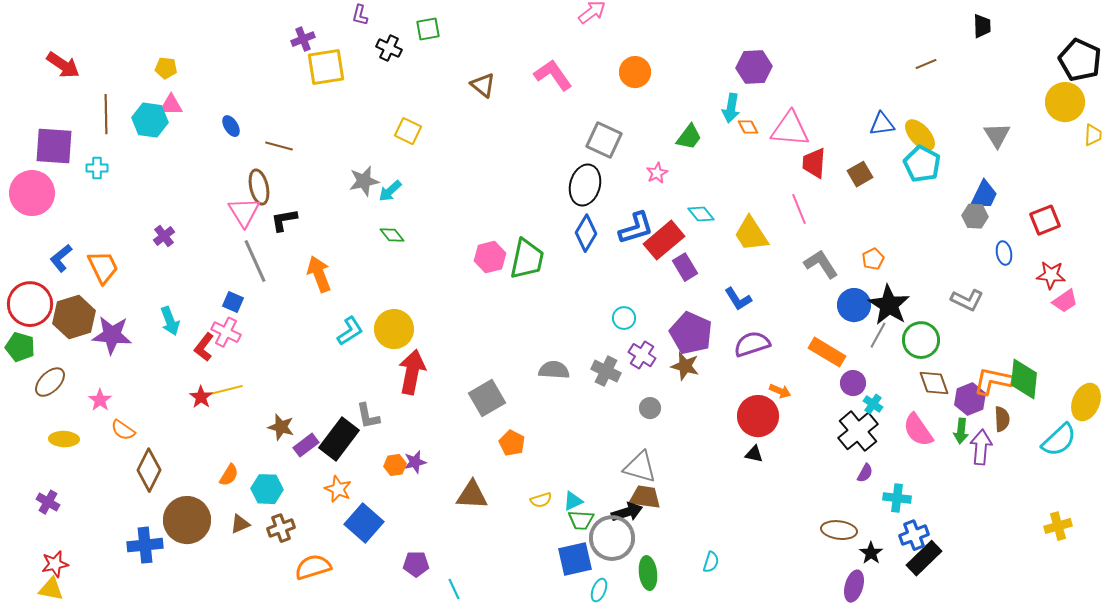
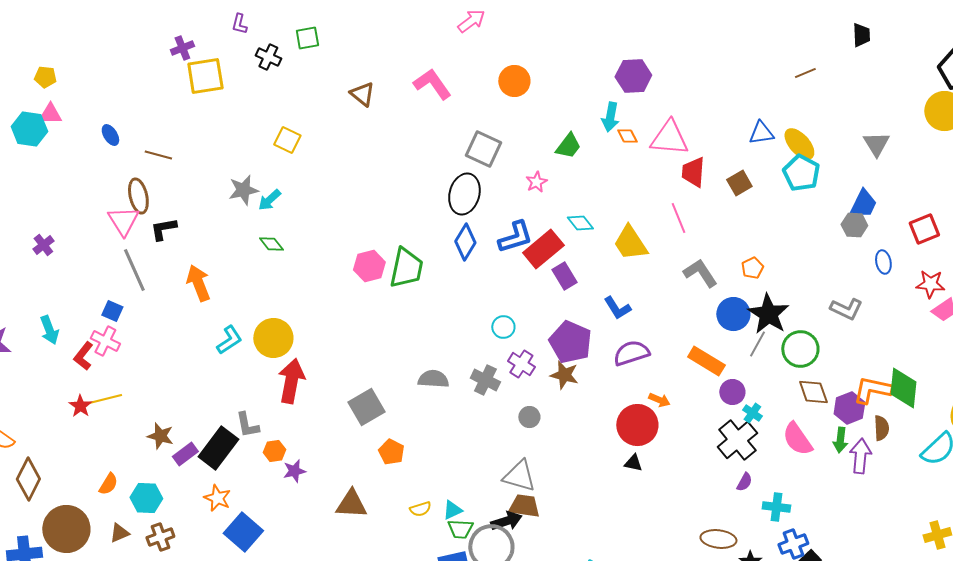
orange hexagon: (395, 465) -> (274, 451), moved

